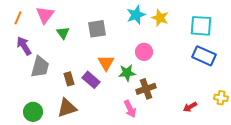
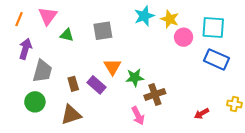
green triangle: (63, 33) -> (67, 35), turned -40
purple arrow: (24, 46) -> (25, 49), turned 48
pink circle: (144, 52) -> (184, 37), moved
green circle: (33, 112) -> (35, 102), moved

